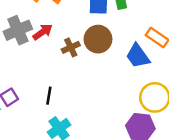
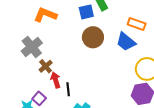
red arrow: (43, 32) -> (56, 80), moved, turned -56
brown cross: (71, 47) -> (46, 66), moved

